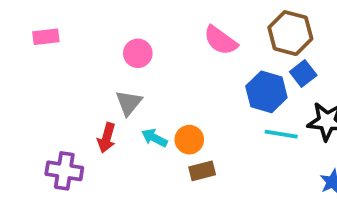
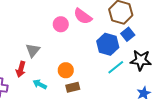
pink circle: (138, 53) -> (61, 24), moved
cyan line: (281, 134) -> (116, 67), turned -48
cyan arrow: (154, 138) -> (40, 84), moved

